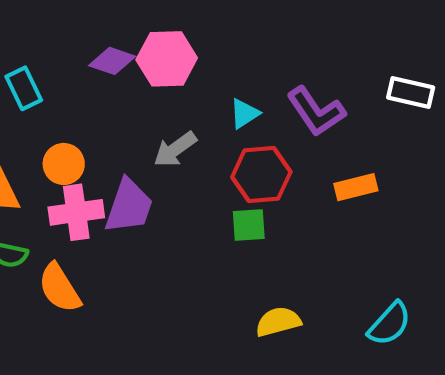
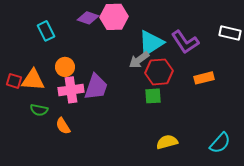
cyan triangle: (245, 114) -> (151, 43), size x1.8
gray arrow: (175, 149) -> (139, 60), moved
orange semicircle: (60, 288) -> (63, 126), size x0.7

